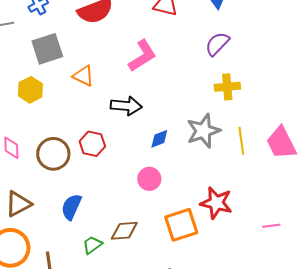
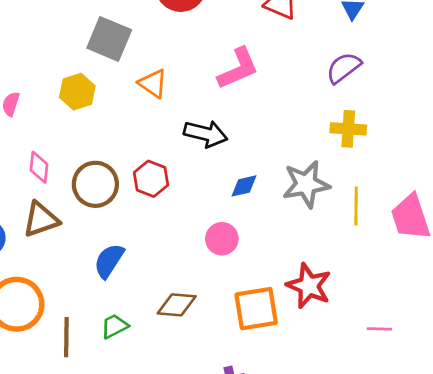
gray square: (47, 49) -> (109, 39), turned 32
brown triangle: (18, 204) -> (41, 219), moved
green trapezoid: (92, 245) -> (114, 326), moved

